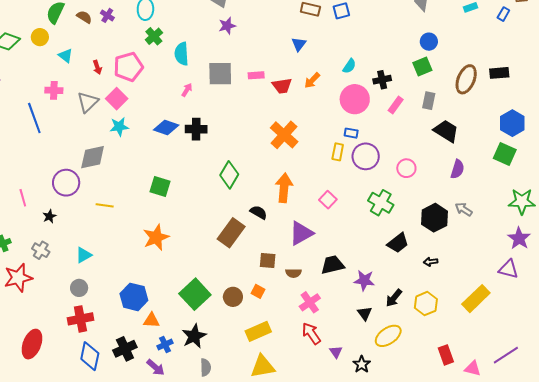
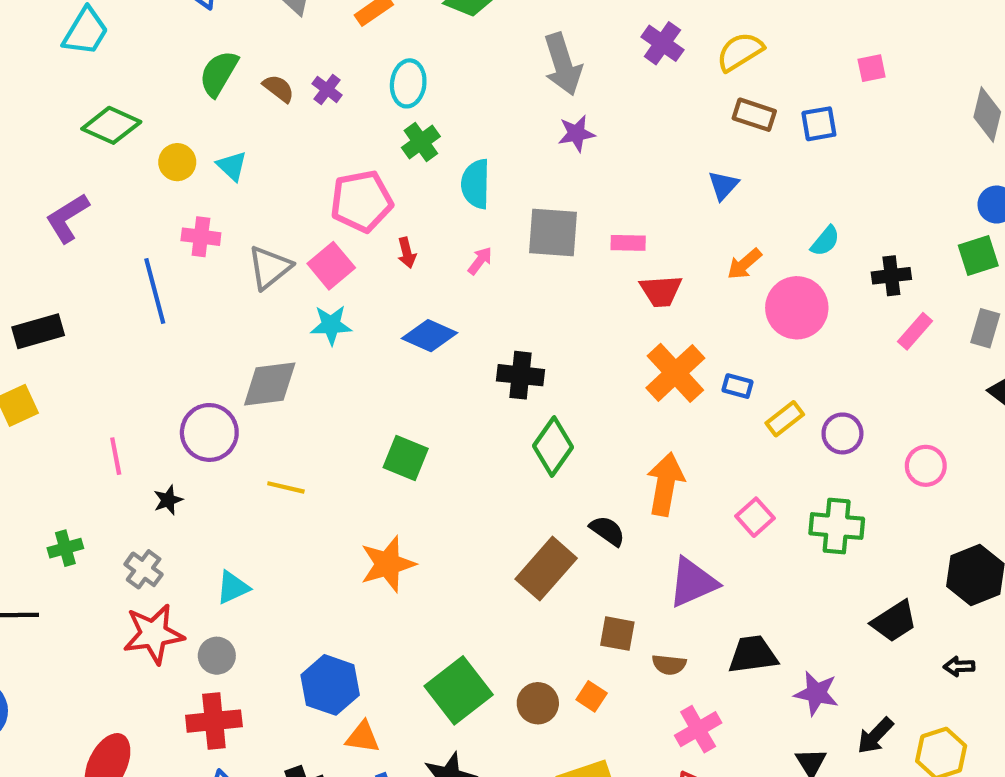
yellow circle: (40, 37) -> (177, 162), moved
red arrow: (97, 67) -> (407, 253), moved
red trapezoid: (282, 86) -> (661, 291), moved
pink circle: (355, 99) -> (797, 308), moved
black cross: (196, 129) -> (521, 375), moved
blue rectangle: (351, 133) -> (737, 386), moved
yellow rectangle: (338, 152) -> (785, 419), turned 36
purple circle: (366, 156) -> (842, 433), size x0.7
green cross: (381, 203) -> (837, 526), moved, turned -30
red star: (18, 278) -> (154, 634), moved

